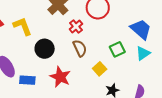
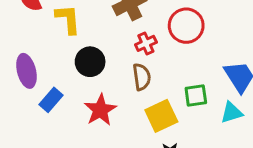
yellow square: (100, 69) -> (161, 116), size x1.5
blue rectangle: (27, 80) -> (51, 100), turned -70

